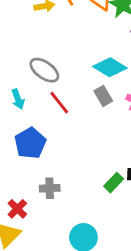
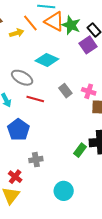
cyan diamond: (110, 67) -> (47, 60), moved
red line: (59, 103) -> (35, 99), turned -30

